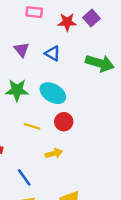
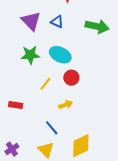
purple triangle: (22, 50) -> (31, 21), size x1.5
yellow line: (32, 126) -> (45, 84), turned -64
blue line: (24, 177) -> (52, 128), moved

